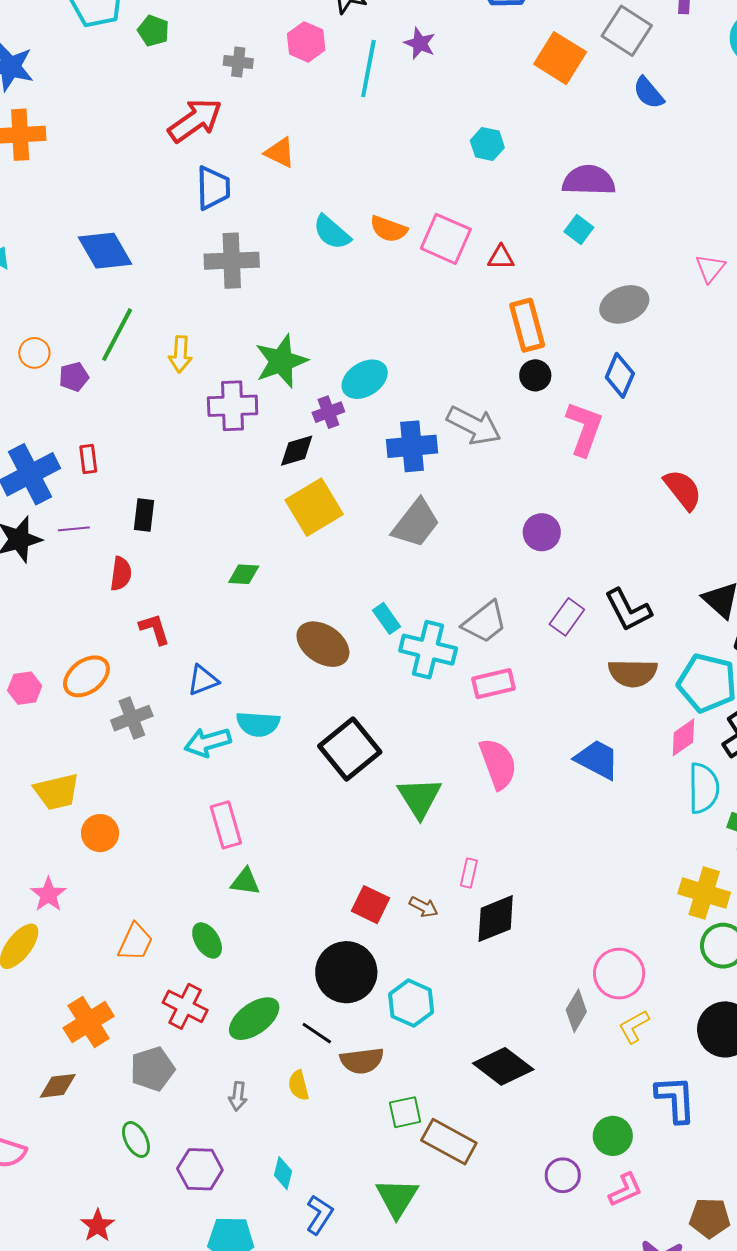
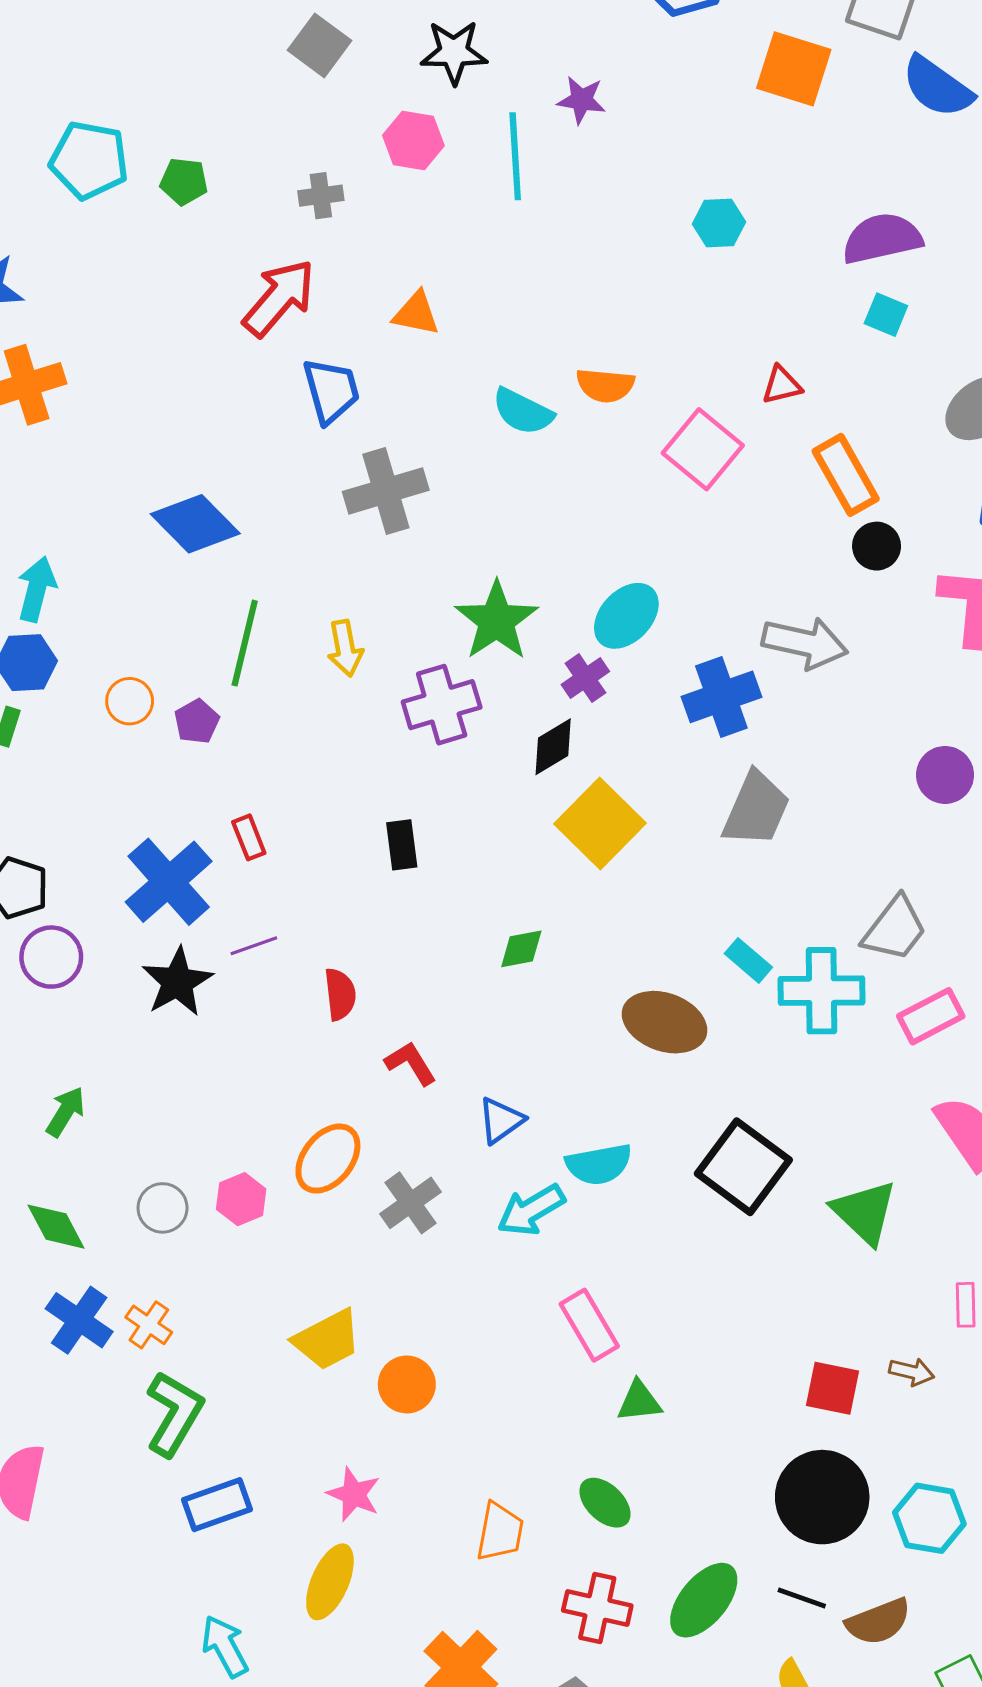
blue semicircle: (649, 93) -> (937, 87), size x1.4
pink square: (446, 239) -> (703, 449), moved, turned 30
black rectangle: (144, 515) -> (402, 845), moved

